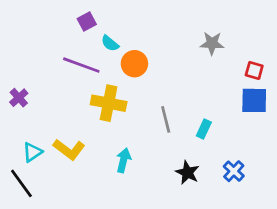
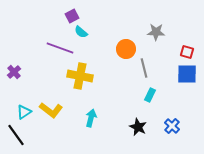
purple square: (87, 21) -> (72, 16), moved
orange circle: (134, 64) -> (126, 49), moved
gray line: (166, 119) -> (144, 68), moved

